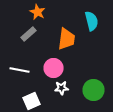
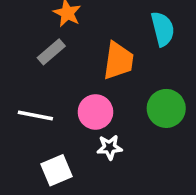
green circle: (94, 90) -> (166, 108), moved

